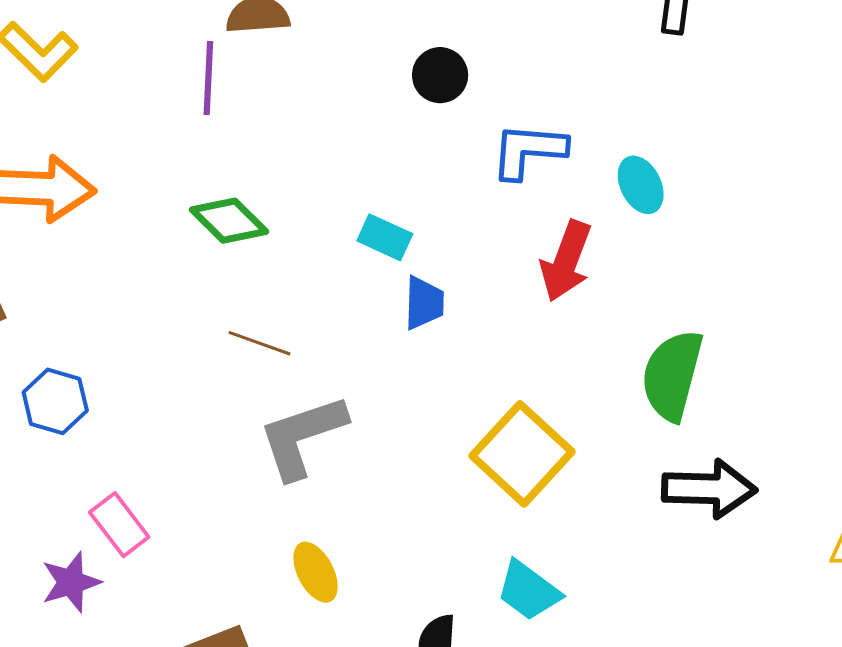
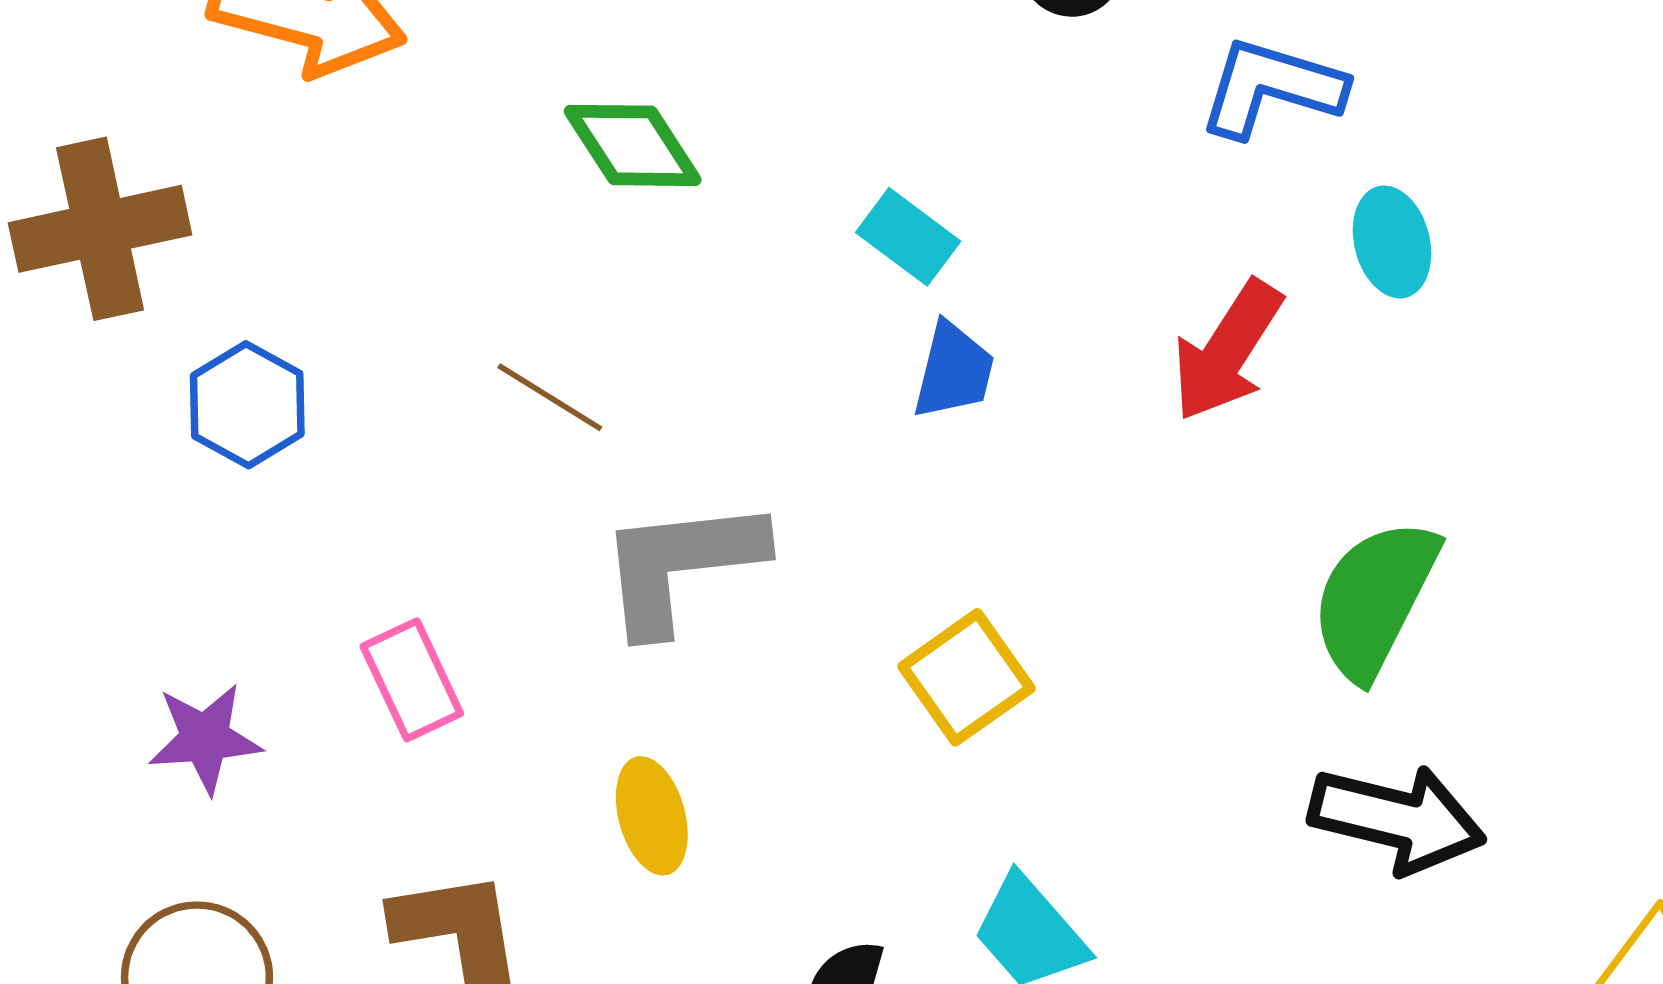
blue L-shape: (529, 151) -> (1272, 88), moved
brown line: (259, 343) -> (550, 397), moved
yellow square: (522, 454) -> (966, 677), moved, size x0.7
pink rectangle: (119, 525) -> (412, 680), moved

